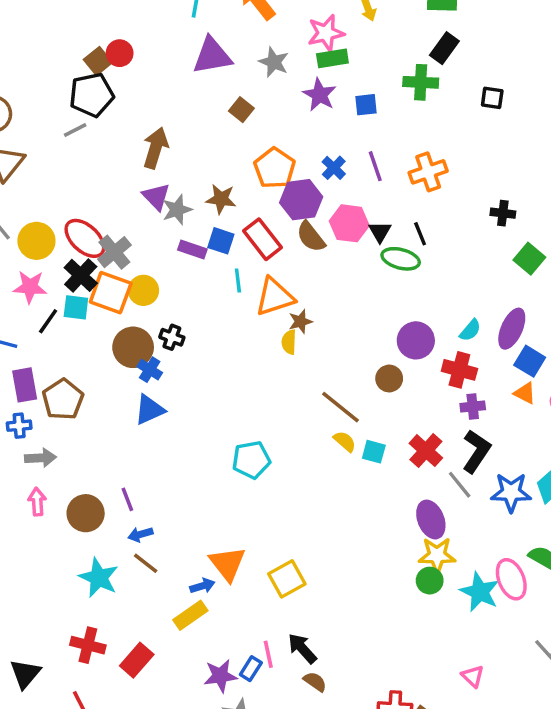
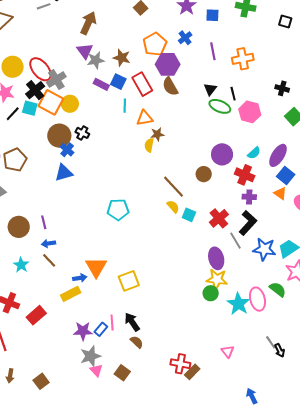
blue cross: (334, 168) -> (185, 38), moved
pink hexagon: (349, 223) -> (250, 112), moved
orange triangle: (275, 297) -> (145, 118), size x0.7
cyan star: (99, 578) -> (21, 265), size x0.7

